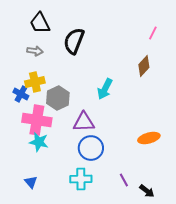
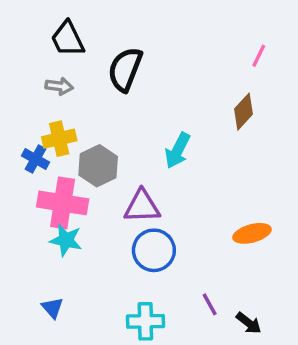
cyan cross: (81, 179) -> (145, 321), moved

